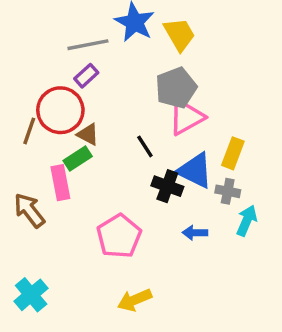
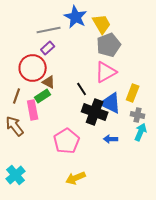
gray pentagon: (176, 88) -> (109, 45), moved
brown line: (29, 131) -> (17, 96), moved
black cross: (167, 186) -> (95, 112), size x1.4
gray cross: (228, 191) -> (138, 115), moved

